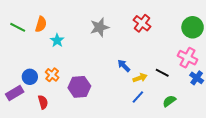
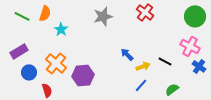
orange cross: (52, 75) -> (56, 63), size x1.5
blue circle: (30, 77) -> (29, 72), moved
purple rectangle: (15, 93) -> (19, 51), moved

